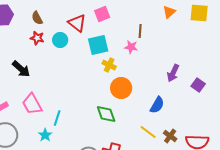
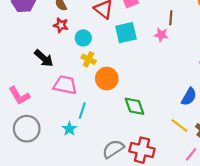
cyan circle: (60, 40) -> (83, 38), moved
yellow cross: (109, 65) -> (89, 59), moved
orange circle: (121, 88) -> (107, 79), moved
pink trapezoid: (32, 104) -> (65, 85), moved, turned 130

